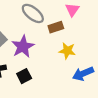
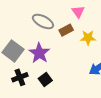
yellow star: (67, 51) -> (88, 38), moved

